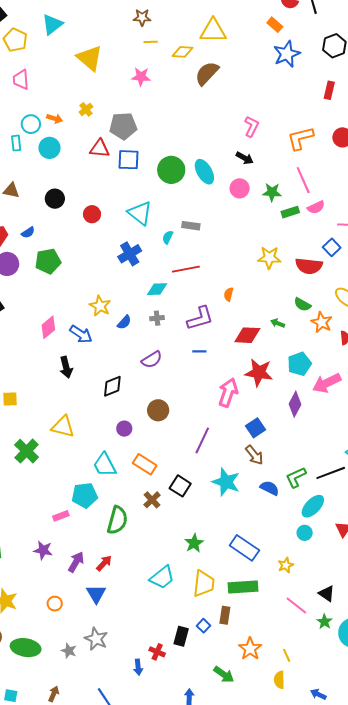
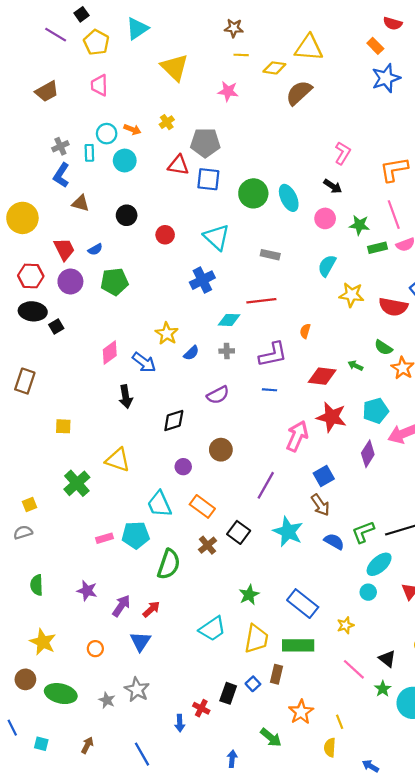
cyan semicircle: (168, 237) -> (327, 266), moved, size x1.5
pink rectangle: (61, 516) -> (104, 538), moved

